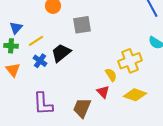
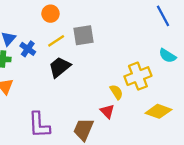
yellow line: (36, 41) -> (56, 41), moved
blue cross: (40, 61) -> (28, 49), moved
yellow diamond: (135, 95) -> (158, 111), moved

